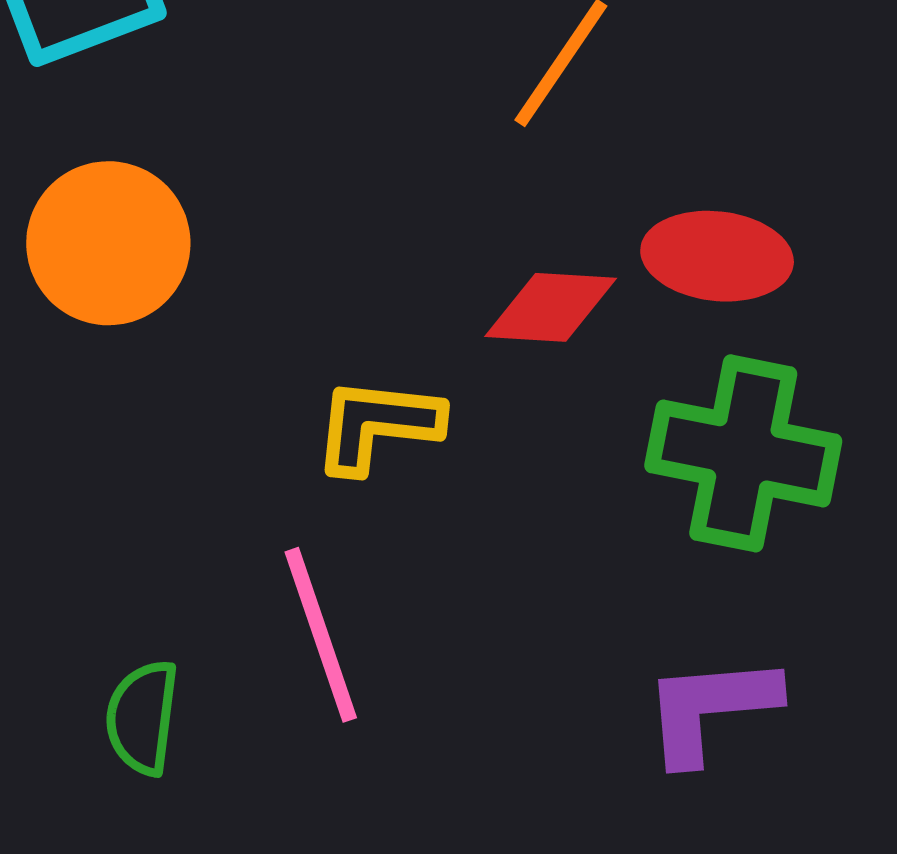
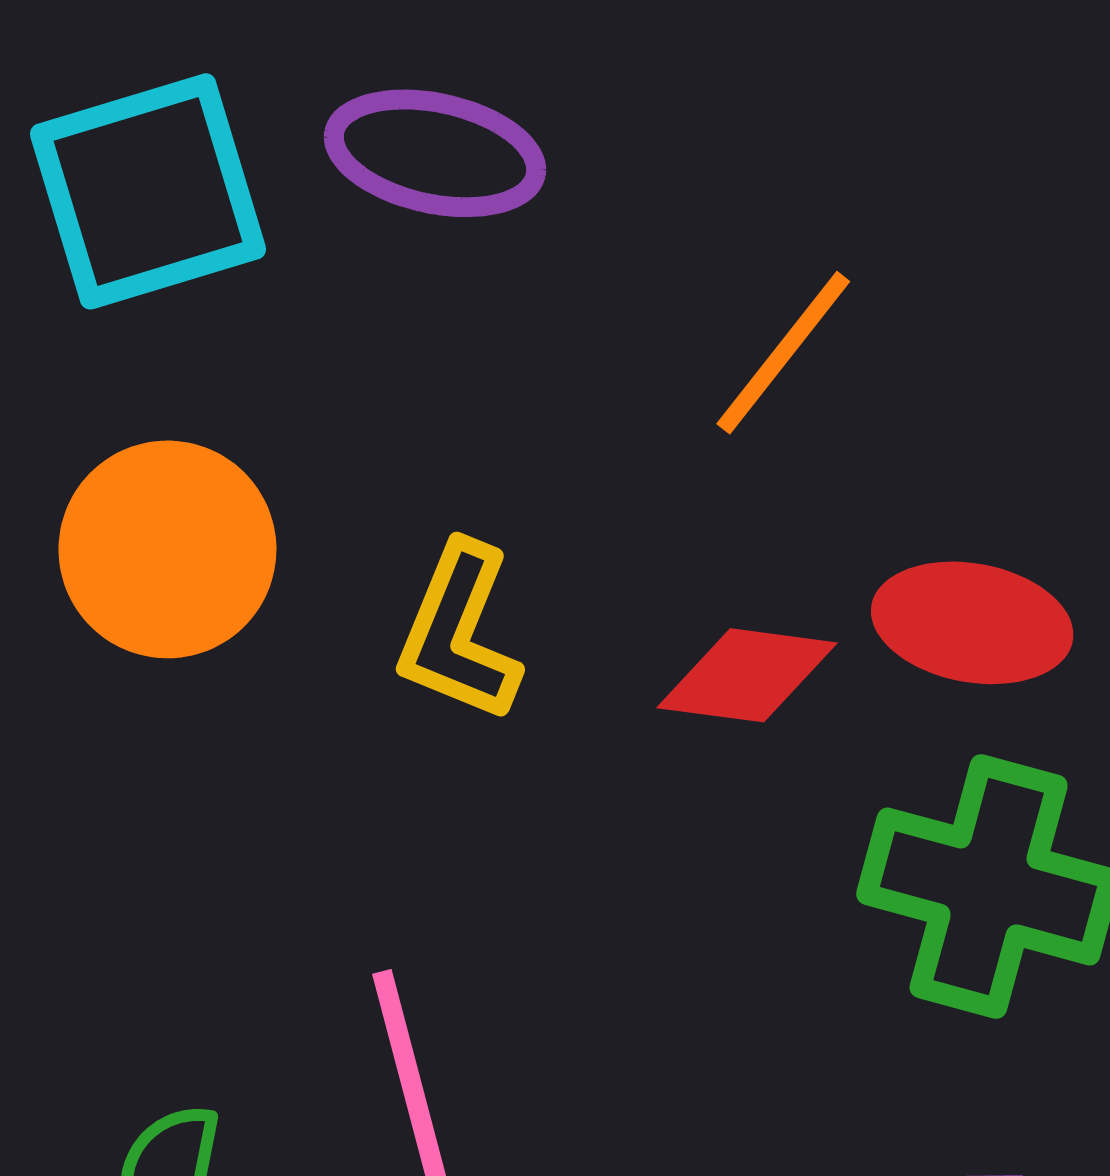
yellow L-shape: (377, 425) -> (459, 632), moved, turned -78

